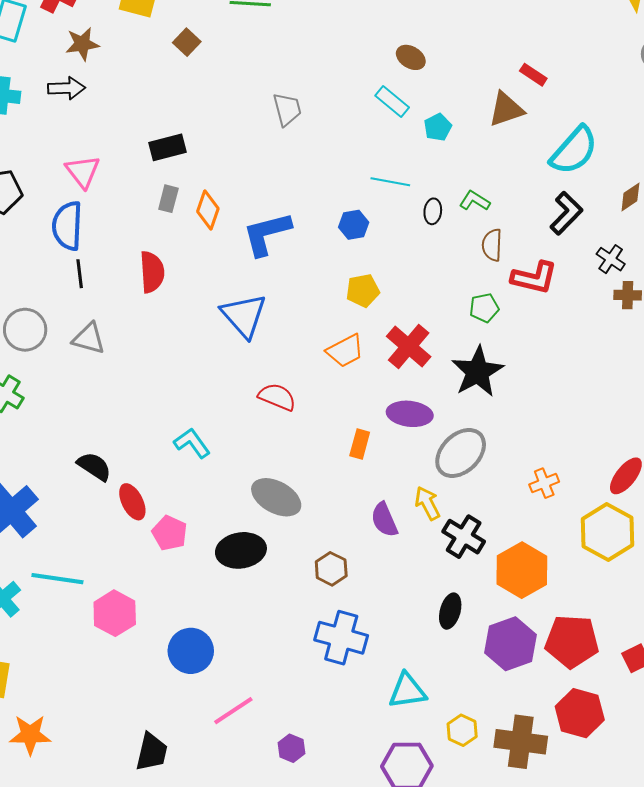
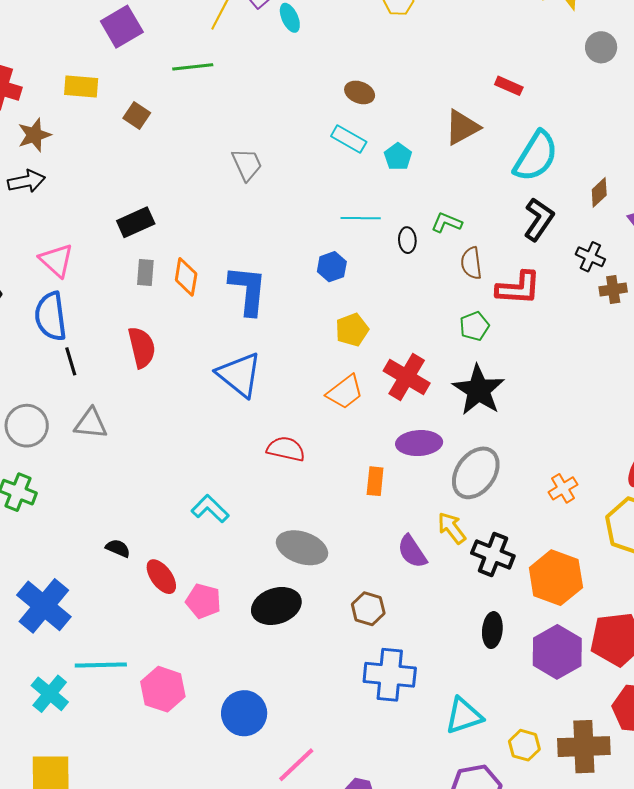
red rectangle: (533, 75) -> (509, 86), moved
blue L-shape: (267, 234) -> (248, 290), turned 120
black semicircle: (94, 466) -> (118, 548), size x0.7

